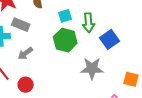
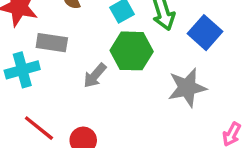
gray arrow: (25, 53) -> (95, 76), moved

